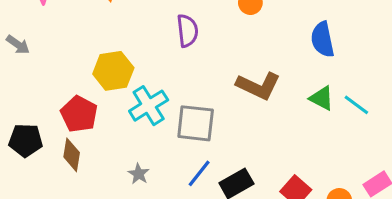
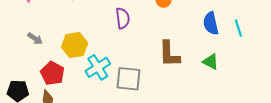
gray arrow: (18, 45) -> (35, 39), moved
brown L-shape: (258, 86) -> (169, 54), turned 64
cyan line: (356, 105) -> (238, 28), moved, turned 36

